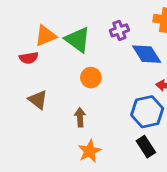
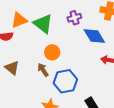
blue hexagon: (147, 112) -> (65, 81), moved
brown arrow: (80, 117) -> (43, 70), moved, turned -32

